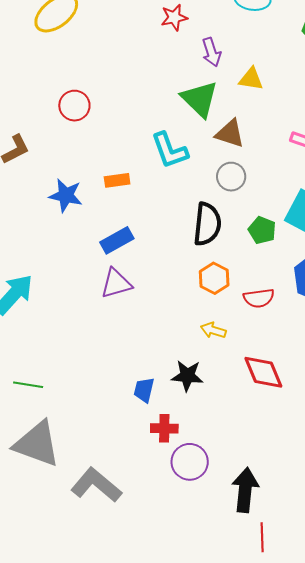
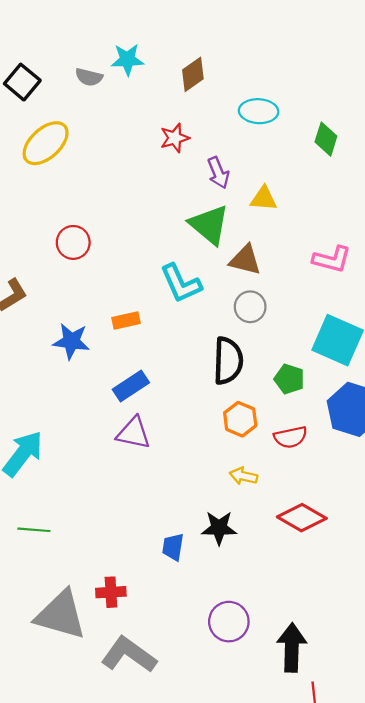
green pentagon: (262, 230) -> (289, 379), moved
purple triangle: (116, 283) -> (134, 433), turned 32
red diamond: (263, 372) -> (302, 518), turned -33
green line: (28, 385) -> (34, 530), moved
red cross: (164, 428) -> (111, 592), moved

